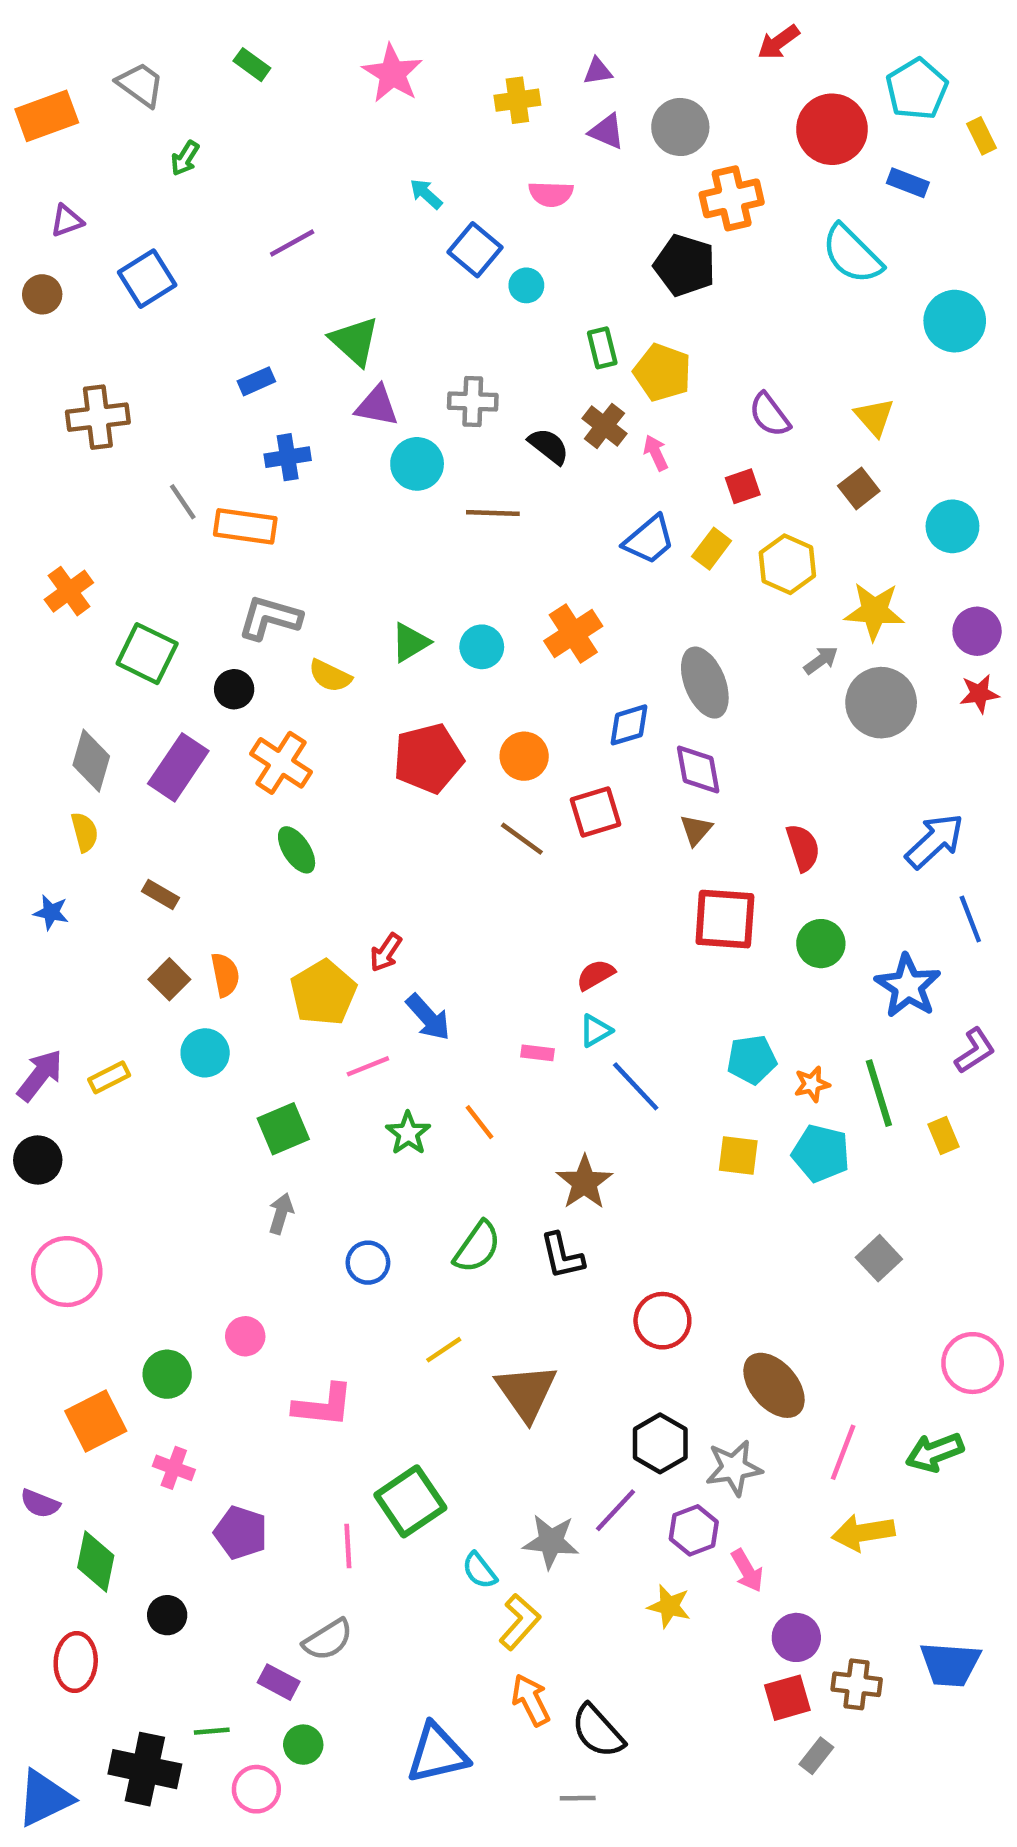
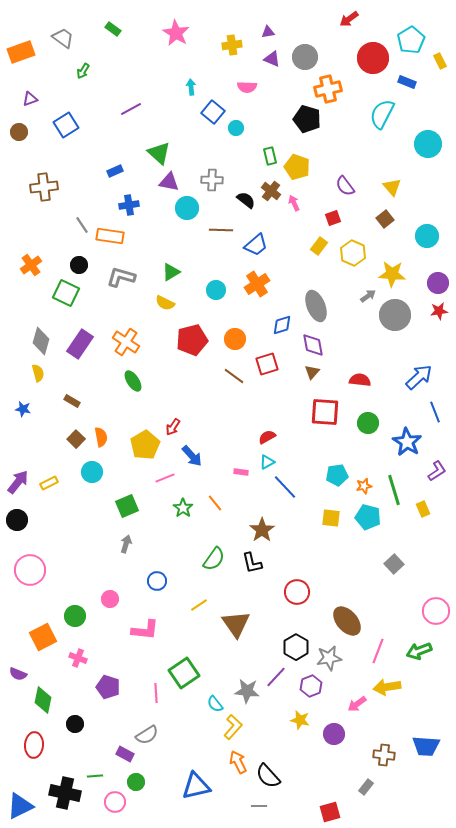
cyan arrow: (426, 194) -> (191, 87), turned 42
cyan semicircle: (852, 254) -> (382, 114), turned 72
blue trapezoid: (649, 540) -> (256, 245), moved
green triangle: (410, 642) -> (171, 272), moved
yellow semicircle: (330, 676) -> (165, 303), moved
black circle: (234, 689) -> (79, 265), moved
red semicircle: (803, 848) -> (360, 380), turned -65
blue circle: (368, 1263) -> (157, 581), moved
pink arrow: (747, 1571) -> (357, 704), moved, turned 84
purple circle: (796, 1637) -> (334, 734), moved
red square: (787, 1698) -> (330, 812), moved

